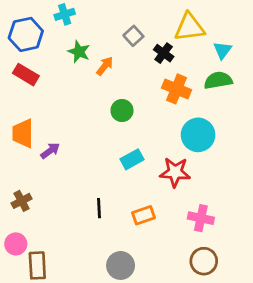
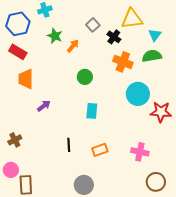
orange trapezoid: (23, 133) -> (26, 79), moved
purple arrow: (50, 151) -> (44, 106), moved
cyan rectangle: (132, 159) -> (92, 111), turned -56
red star: (175, 172) -> (161, 112), moved
brown circle: (204, 261) -> (156, 182), moved

